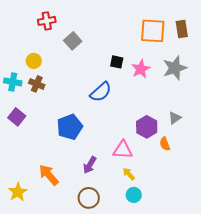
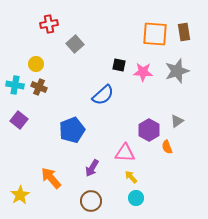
pink star: (141, 69) -> (143, 72), turned 30

